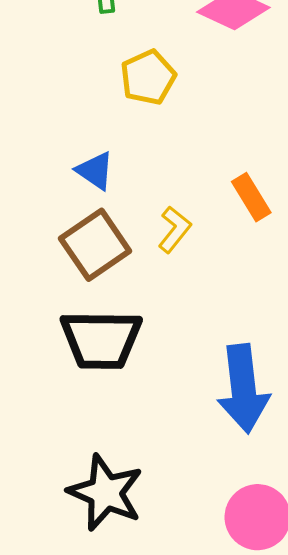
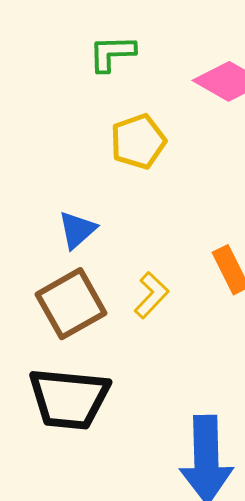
blue triangle: (95, 171) -> (77, 230), turned 39

